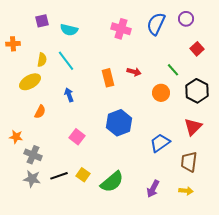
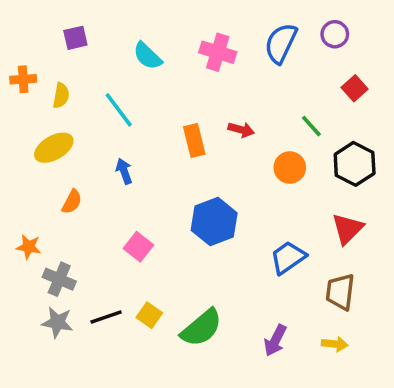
cyan semicircle: (69, 30) -> (147, 56), moved, turned 30
yellow semicircle: (42, 60) -> (61, 95), moved

